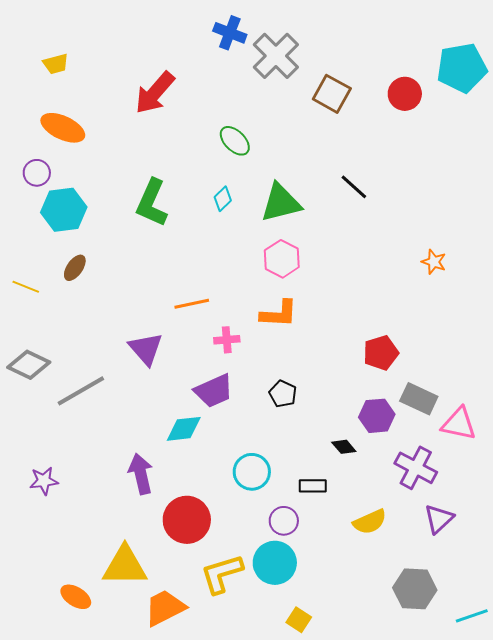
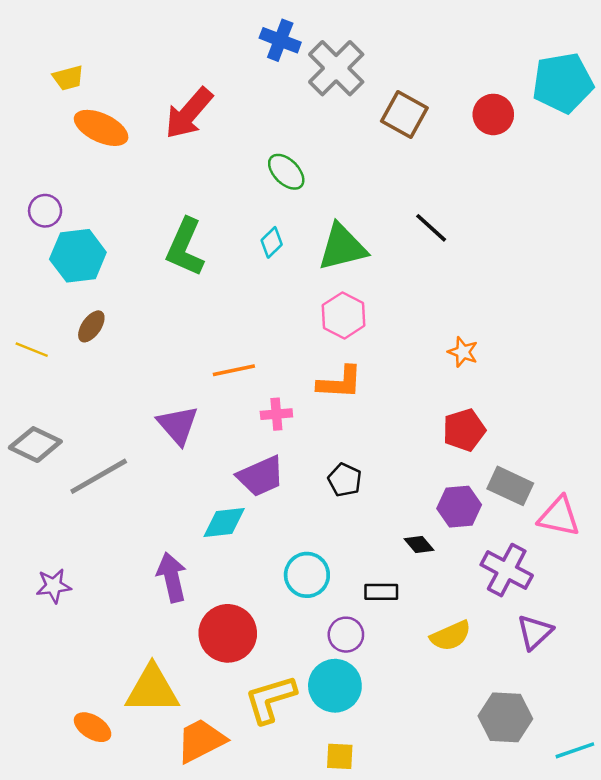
orange ellipse: (63, 128) -> (101, 128), moved
orange star: (434, 262) -> (463, 352), moved
yellow square: (299, 620) -> (340, 756), moved, turned -30

